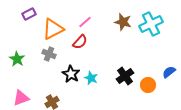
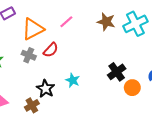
red semicircle: (80, 42) -> (51, 50), moved
black star: (71, 74) -> (45, 89), moved
black cross: (125, 76) -> (117, 72), moved

